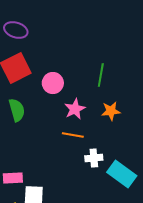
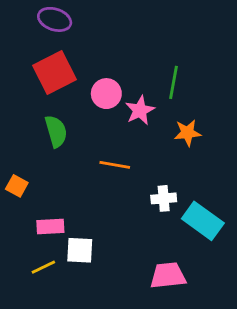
pink star: (75, 109) -> (140, 110), moved
orange line: (73, 135) -> (115, 165), moved

